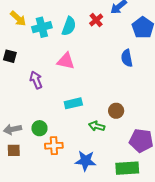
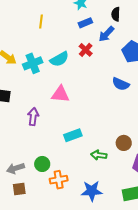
cyan semicircle: (69, 26) -> (59, 59), turned 48
blue semicircle: (127, 58) -> (121, 84), turned -48
purple arrow: (36, 80) -> (33, 117), turned 36
brown circle: (116, 111) -> (124, 143), moved

